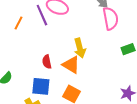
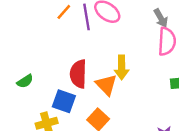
orange line: (19, 23) -> (64, 12), moved
red semicircle: (47, 62) -> (78, 74), size x1.6

